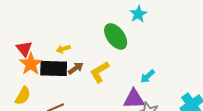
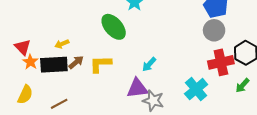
orange star: (31, 64) -> (30, 62), size x0.7
yellow L-shape: (100, 72) -> (100, 64), turned 35

